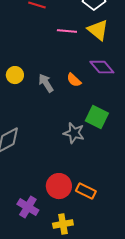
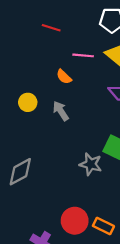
orange semicircle: (74, 80) -> (64, 77), moved

